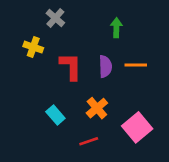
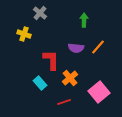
orange line: (136, 65) -> (98, 47), turned -49
red L-shape: (71, 66) -> (51, 60), moved
purple semicircle: (105, 66) -> (76, 48), turned 98

